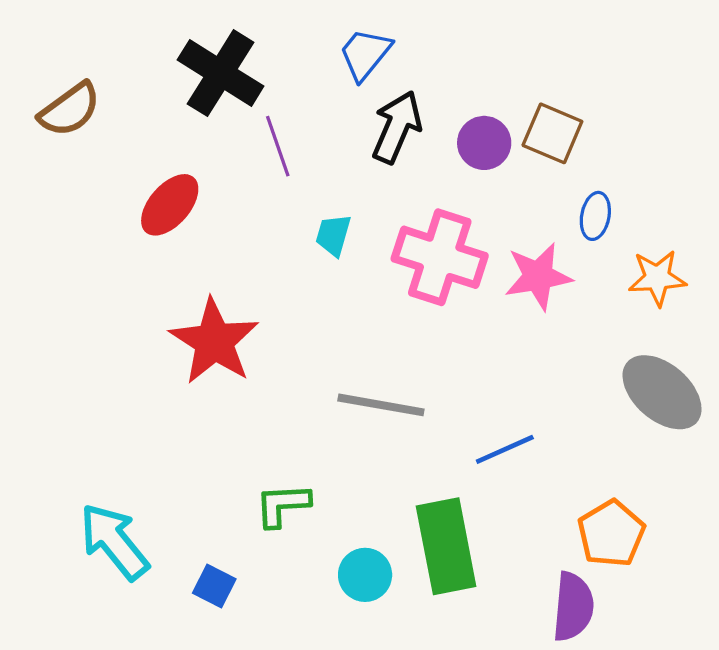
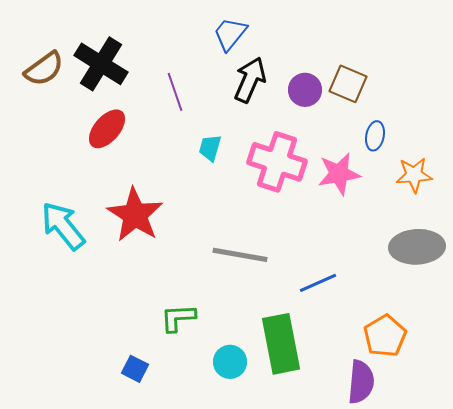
black cross: (221, 73) -> (101, 64), moved
gray ellipse: (662, 392) -> (417, 247), turned -44
cyan arrow: (114, 542) -> (63, 226), moved

